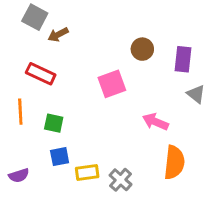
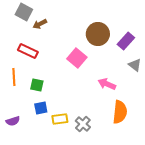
brown circle: (142, 49) -> (98, 34), size x1.5
purple rectangle: (183, 59) -> (126, 41), turned 36
pink square: (112, 84) -> (77, 58), turned -30

